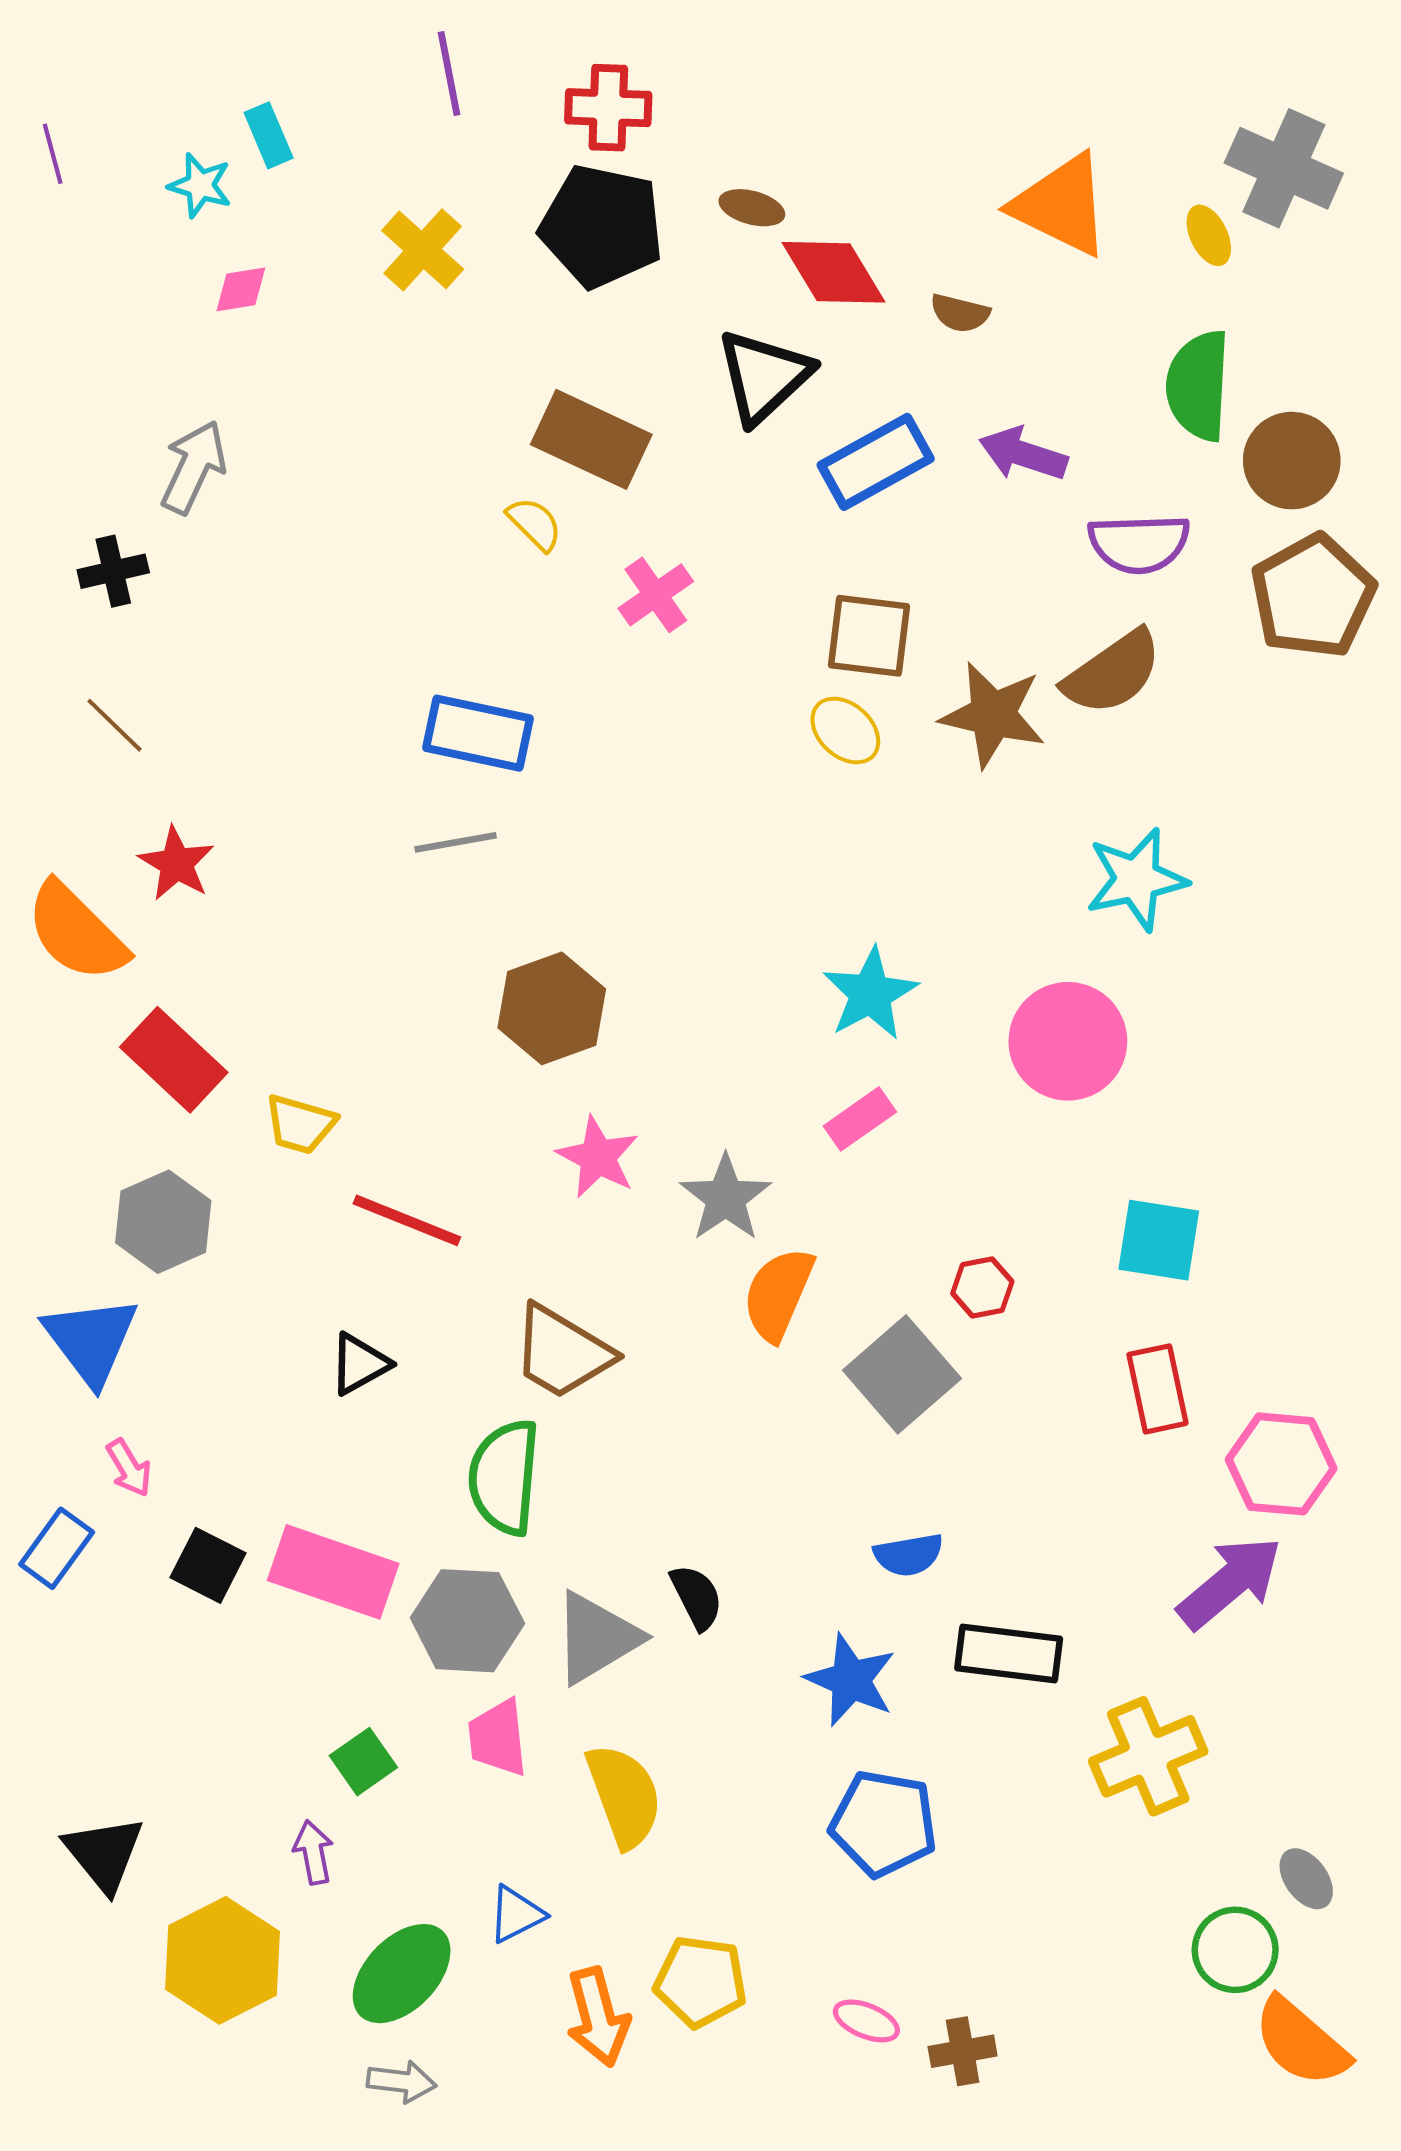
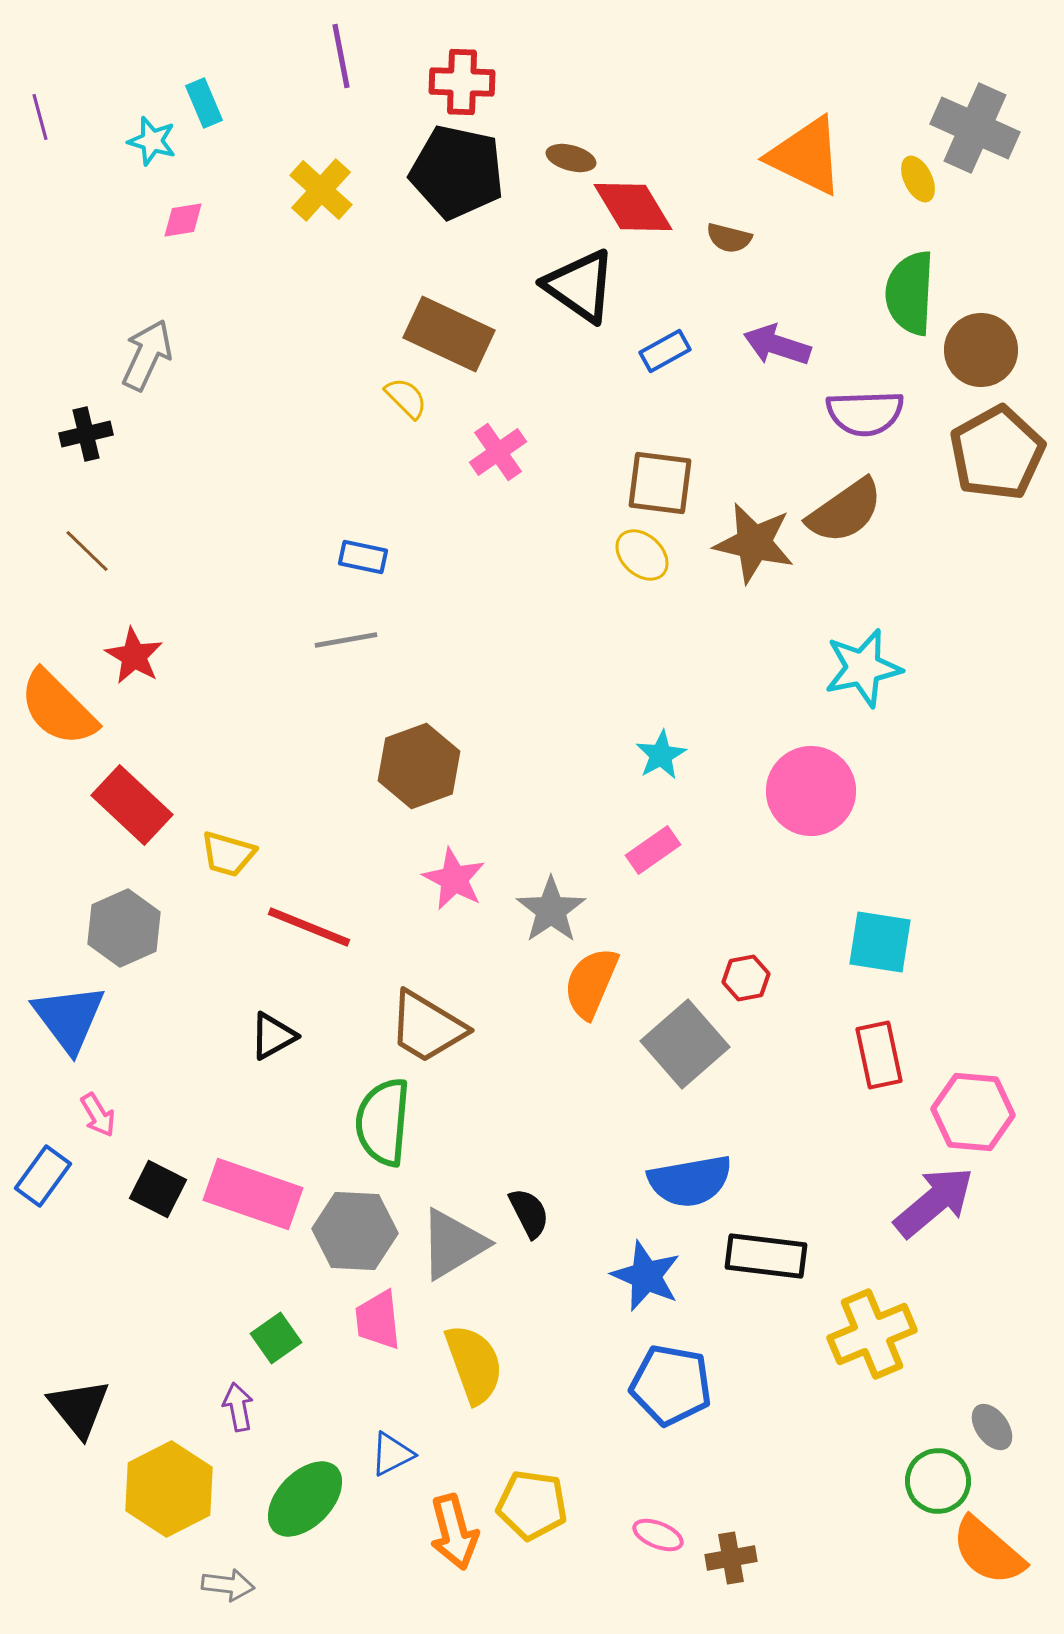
black triangle: (764, 376) -> (580, 286), turned -42
blue rectangle: (876, 462) -> (665, 351), size x0.6
blue rectangle: (478, 733) -> (363, 557), size x0.6
cyan star: (870, 994) -> (661, 755), size x0.7
blue semicircle: (909, 1555) -> (690, 1181), size x1.6
gray arrow: (402, 2082) -> (228, 1585), moved

